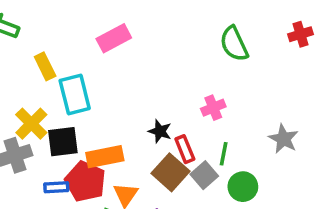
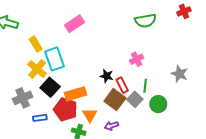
green semicircle: (234, 44) -> (145, 21), turned -70
yellow cross: (31, 124) -> (37, 69), moved
black square: (63, 142) -> (50, 87), turned -36
blue rectangle: (56, 187) -> (40, 118), moved

